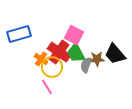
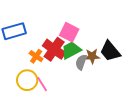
green trapezoid: (76, 53) -> (71, 50), turned 90
yellow circle: (52, 67) -> (27, 80), moved

